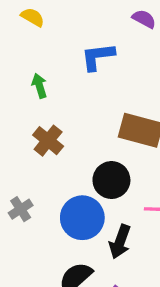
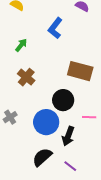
blue L-shape: (98, 57) -> (55, 28), turned -45
green arrow: (39, 86) -> (21, 45), turned 56

